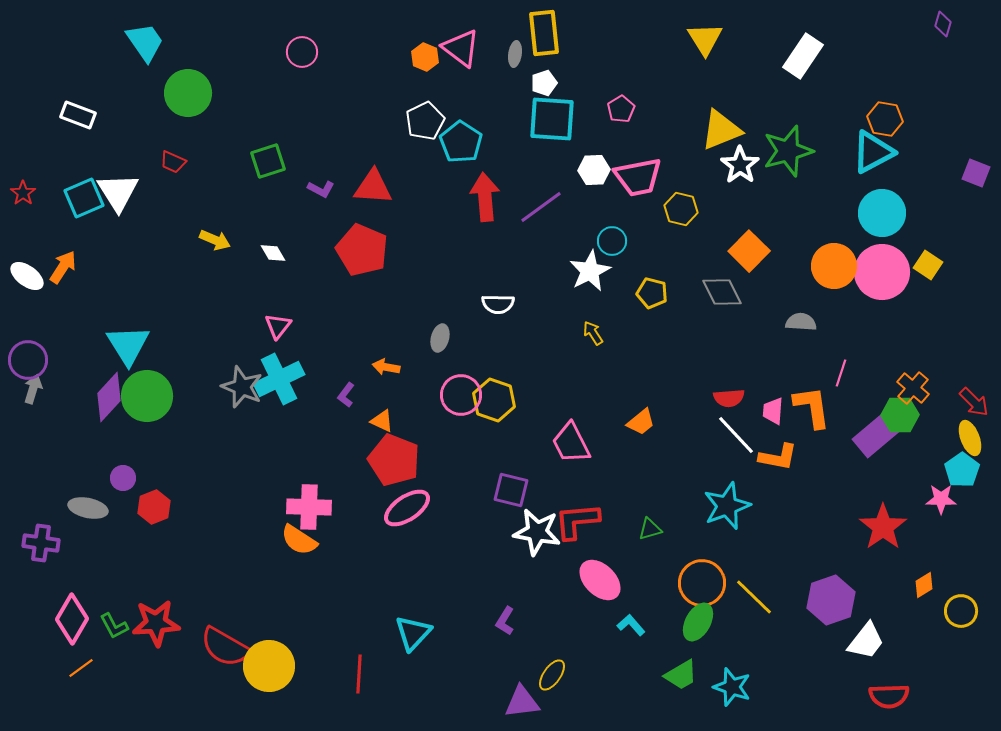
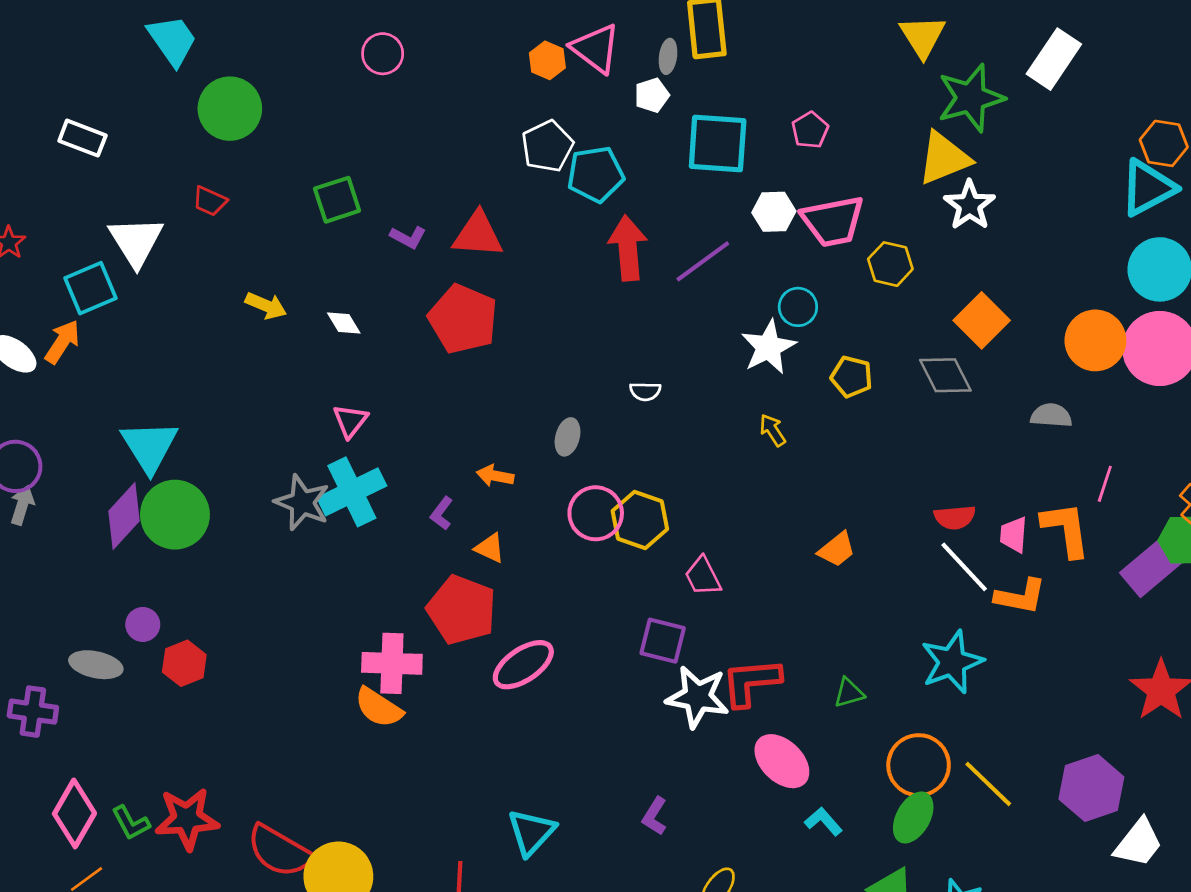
white pentagon: (544, 83) -> (652, 95), moved
cyan pentagon: (461, 142) -> (596, 174), turned 30
green star: (788, 151) -> (971, 98), moved
cyan square: (84, 198) -> (91, 288), moved
white semicircle: (498, 304) -> (645, 391), size x0.7
pink trapezoid: (571, 443) -> (703, 576), moved, size x0.7
red pentagon: (394, 460) -> (462, 610), moved

